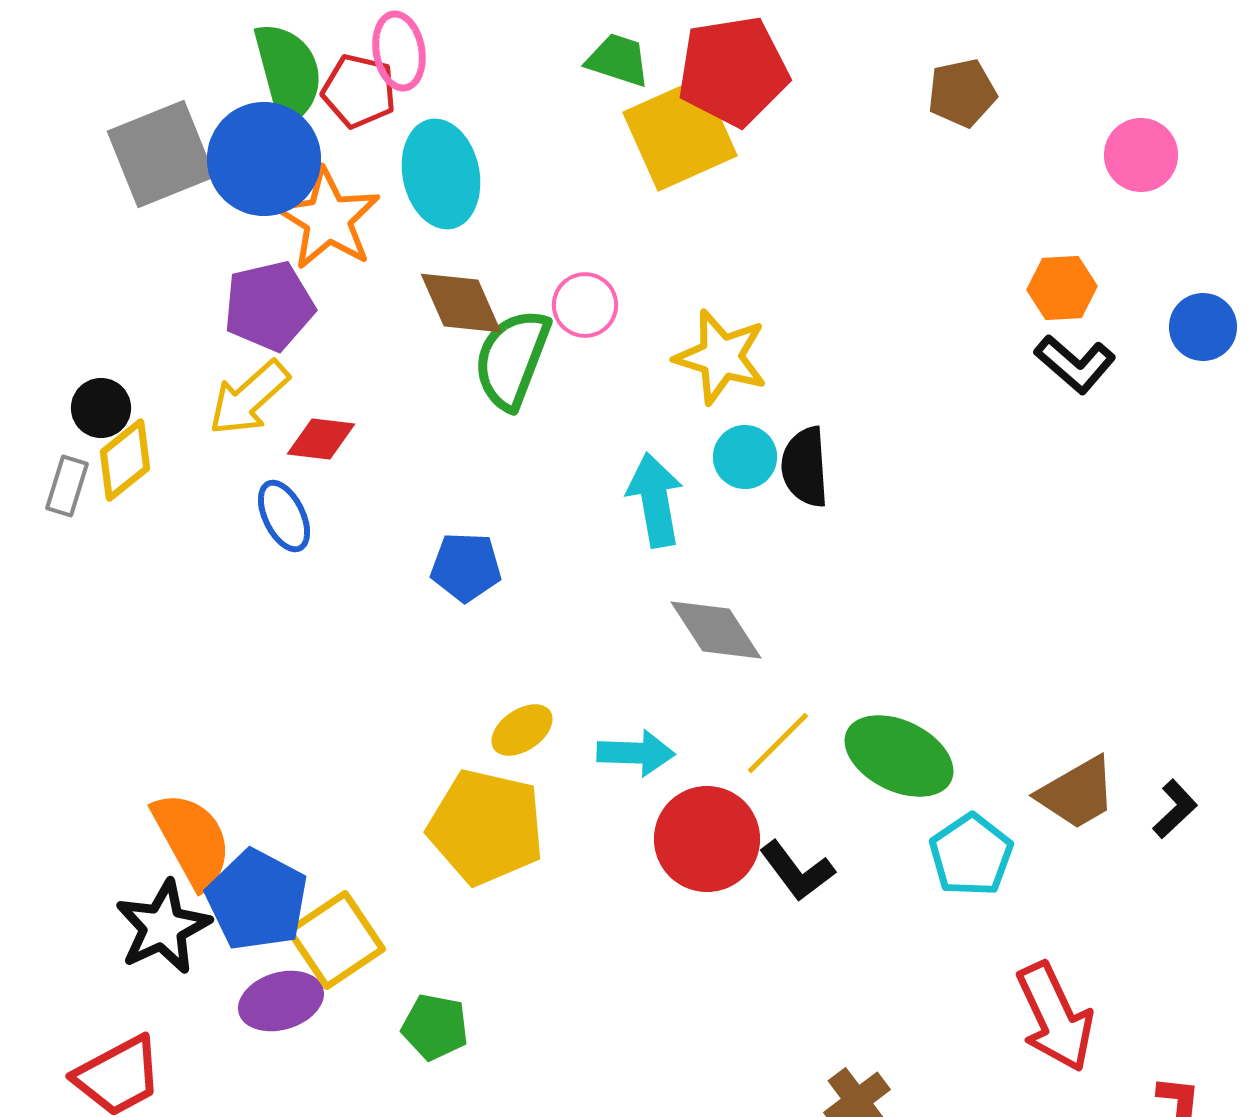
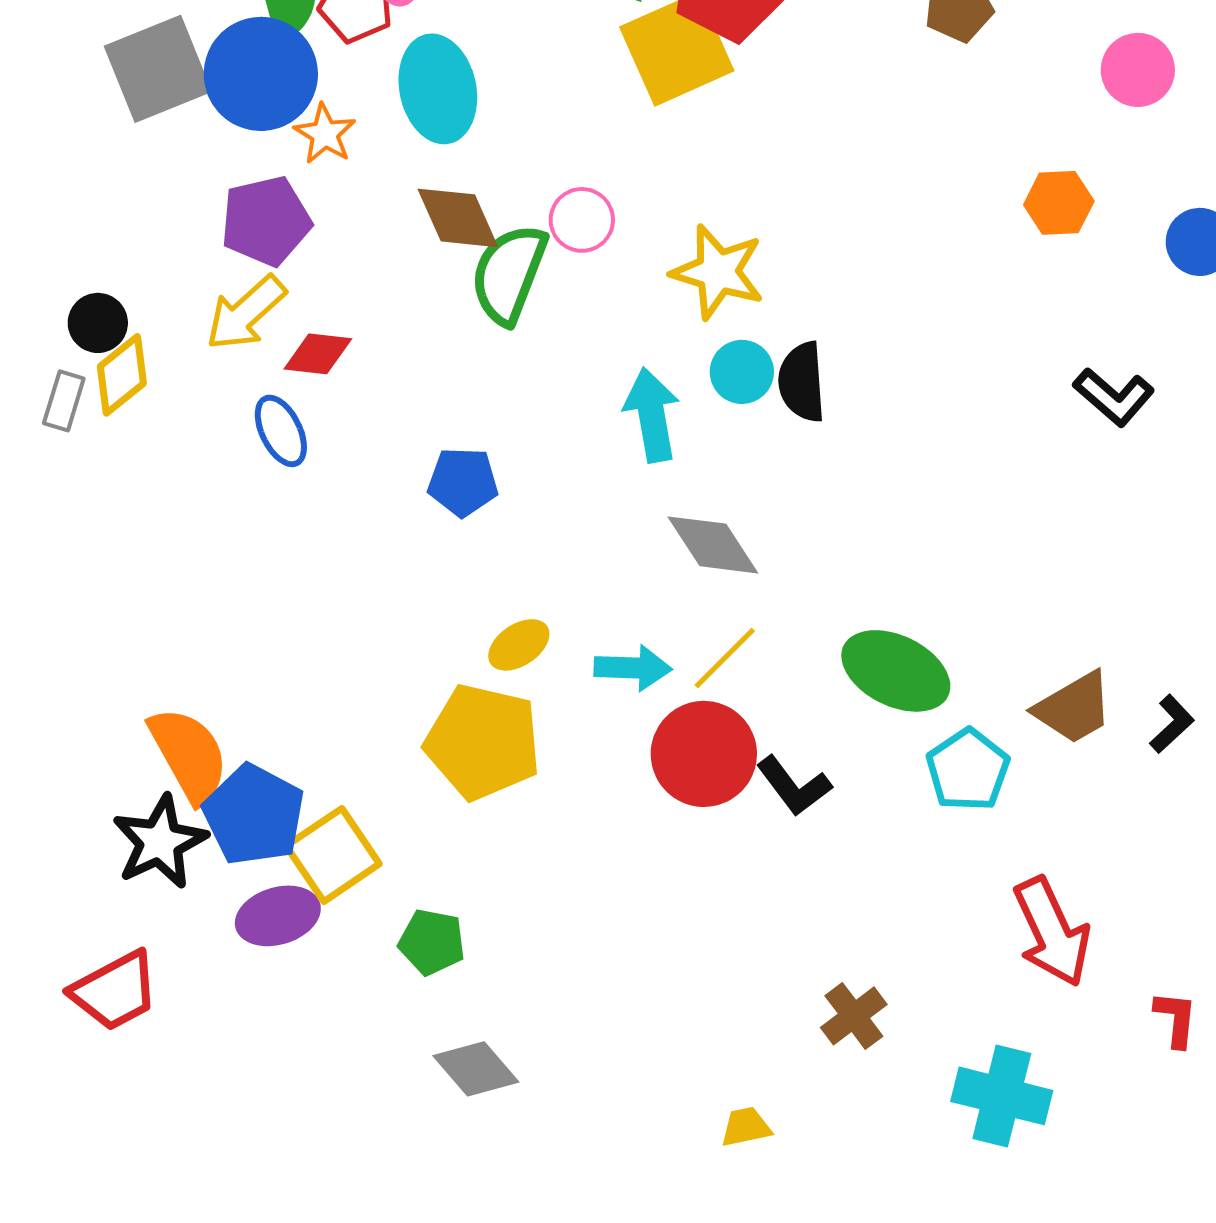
orange star: (328, 219) -> (325, 134), size x0.6
black L-shape: (1075, 364) -> (1114, 397), moved
yellow line: (778, 743) -> (725, 658), moved

